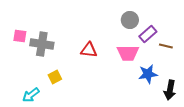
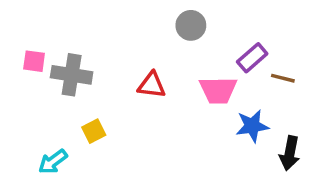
gray circle: (130, 20) -> (191, 25), moved

